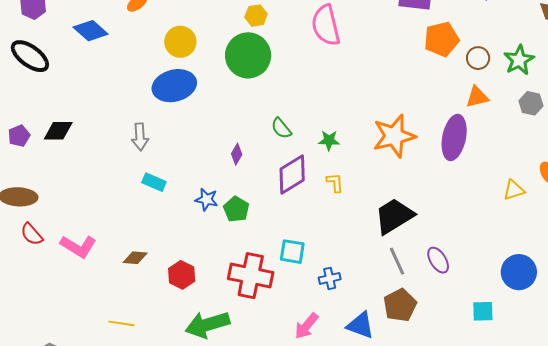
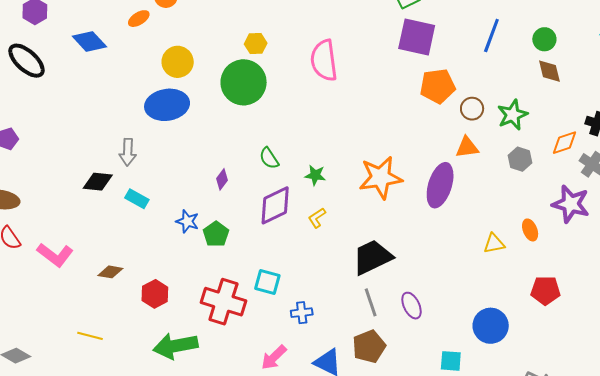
black diamond: (58, 131) -> (98, 182), moved
yellow L-shape: (335, 183) -> (317, 218), turned -125

